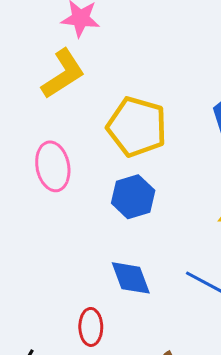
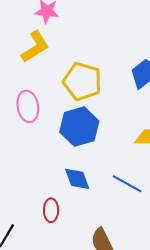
blue hexagon: (133, 197) -> (79, 127), size x1.4

